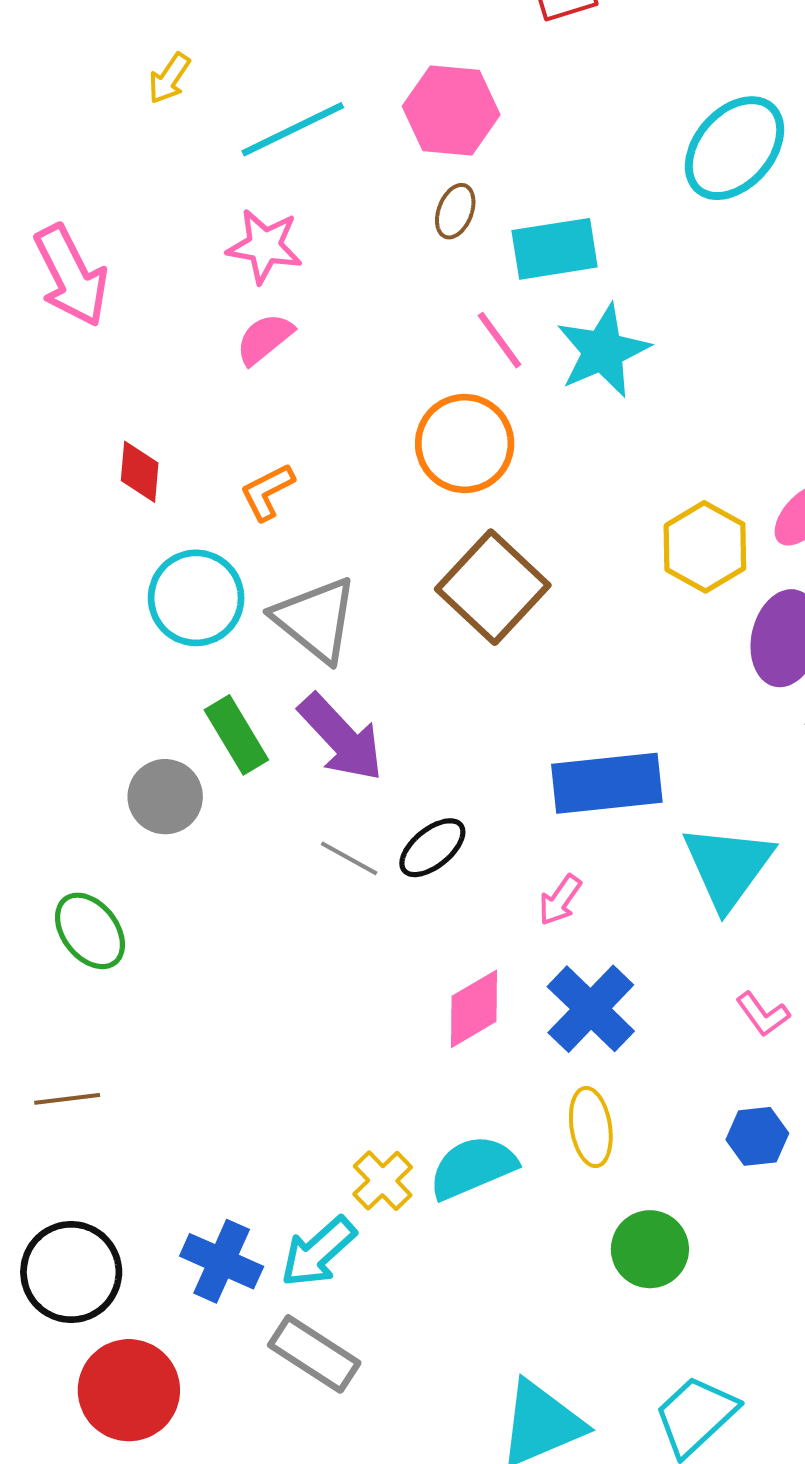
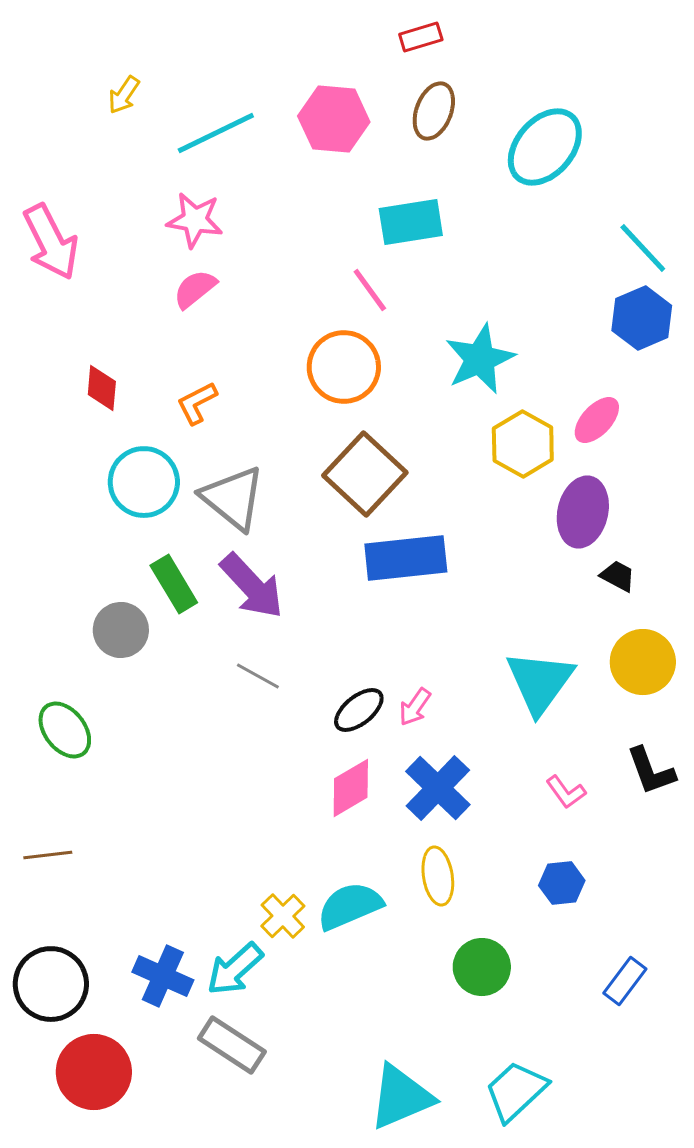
brown ellipse: (455, 211) -> (434, 111), moved, size x1.4
cyan star: (603, 351) -> (480, 359), moved
blue rectangle: (607, 783) -> (406, 558), moved
black ellipse: (432, 848) -> (359, 710), moved

